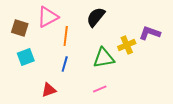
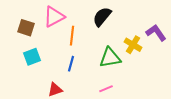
purple L-shape: (150, 33) -> (156, 33), turned 35
yellow cross: (127, 45) -> (133, 45), turned -36

